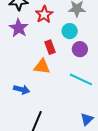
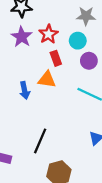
red star: (44, 14) -> (48, 34), moved
blue arrow: (22, 90) -> (25, 90), moved, turned 63

